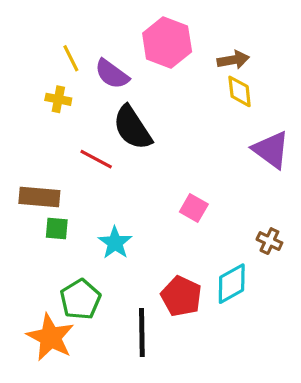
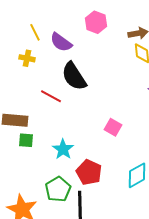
pink hexagon: (167, 43) -> (96, 22), size x0.7
red pentagon: (181, 296) -> (89, 172), moved
green pentagon: (80, 299) -> (58, 189), moved

